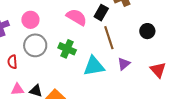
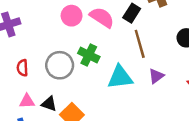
pink circle: (30, 20) -> (72, 16), moved
gray circle: (35, 45) -> (60, 65), moved

